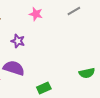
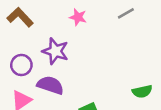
purple star: (18, 41) -> (55, 51), size x1.5

